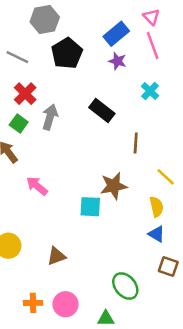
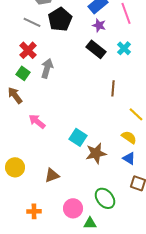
gray line: (17, 57) -> (32, 22), moved
black rectangle: (102, 110) -> (96, 49), moved
brown star: (114, 186) -> (96, 153), moved
cyan square: (90, 207) -> (78, 137), turned 30
yellow semicircle: (157, 207) -> (129, 137), turned -42
pink circle: (66, 304) -> (73, 208), moved

